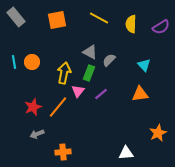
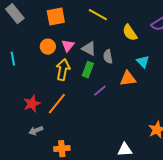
yellow semicircle: (131, 24) -> (130, 33), moved, turned -36
gray semicircle: (109, 60) -> (108, 57), turned -56
orange circle: (32, 62) -> (48, 47), moved
pink triangle: (78, 91) -> (68, 46), moved
orange triangle: (140, 94) -> (128, 79), moved

